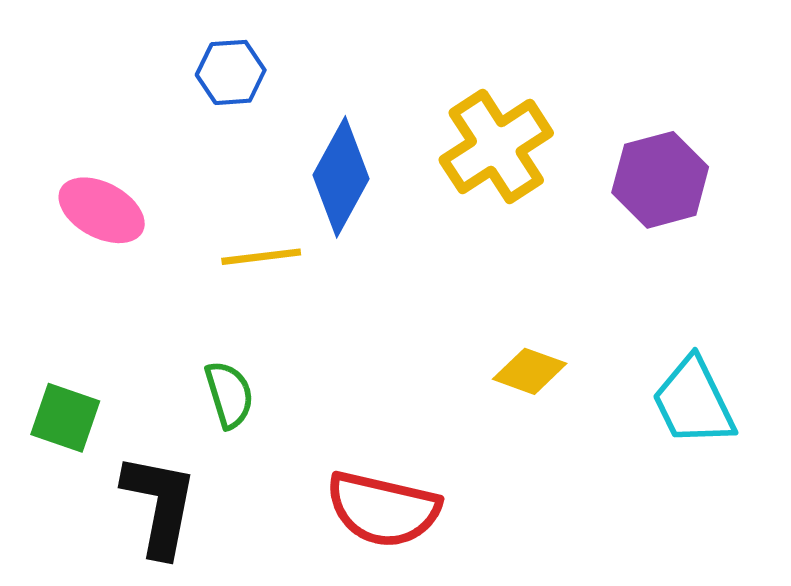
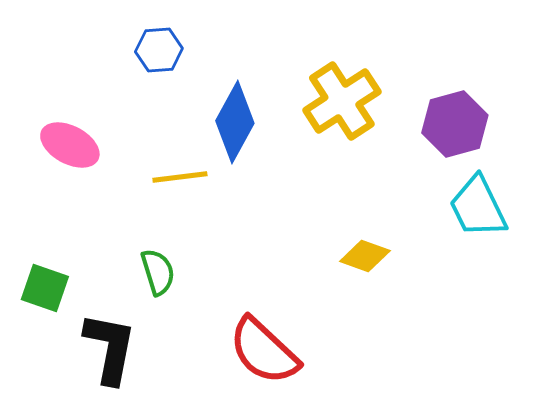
cyan trapezoid: (694, 402) -> (478, 207), moved
red semicircle: (383, 509) -> (264, 351), turned 30

